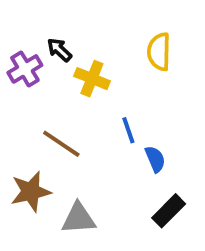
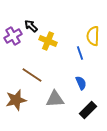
yellow semicircle: (159, 52) -> (93, 36), moved
blue line: (128, 130) -> (80, 53), moved
gray triangle: (79, 218) -> (55, 99), moved

